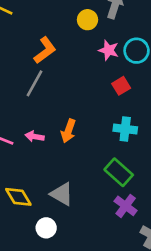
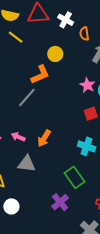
yellow circle: (87, 20) -> (55, 54), moved
gray triangle: (62, 194) -> (27, 164), moved, turned -36
purple cross: (126, 206) -> (60, 202), moved

